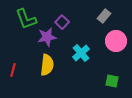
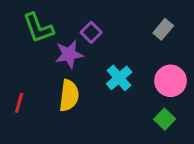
gray rectangle: (104, 16) -> (163, 29), moved
pink circle: (116, 41) -> (171, 81), moved
green square: (112, 81) -> (165, 119), turned 32

